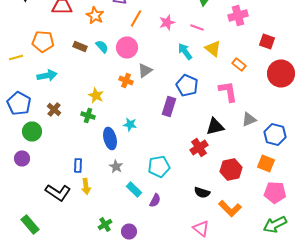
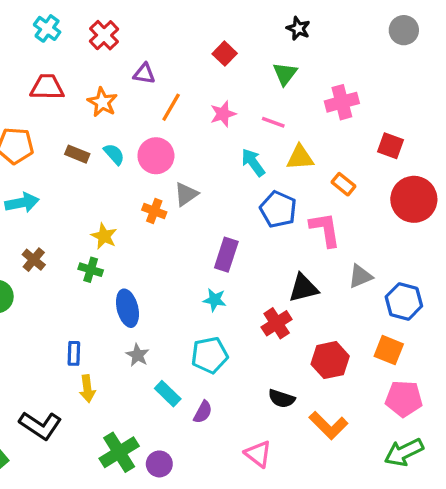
yellow triangle: (213, 48) -> (300, 157), turned -42
blue pentagon: (187, 86) -> (278, 209), moved
cyan star: (130, 124) -> (215, 300), moved
black L-shape: (58, 192) -> (40, 425), moved
green cross: (105, 224) -> (119, 452), size x1.6
pink triangle: (201, 228) -> (258, 454), moved

